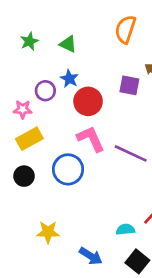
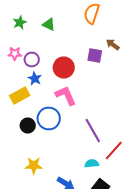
blue star: (69, 79) -> (35, 78), moved
pink star: (23, 109) -> (15, 54), moved
purple line: (131, 153) -> (93, 130), moved, turned 35
black circle: (24, 176) -> (28, 126), moved

